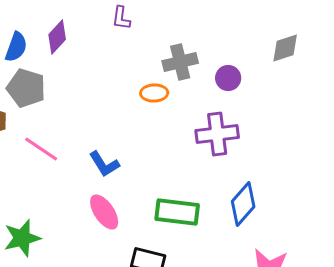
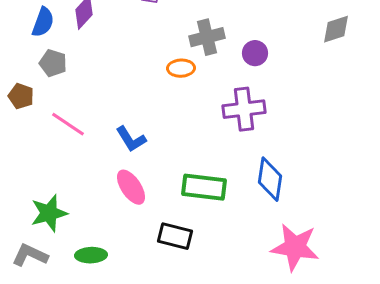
gray diamond: (285, 48) -> (336, 29), moved
gray pentagon: (26, 88) -> (53, 63), size x0.7
blue diamond: (243, 204) -> (270, 179), turned -33

